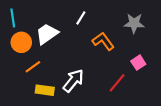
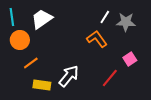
white line: (81, 18) -> (105, 17), moved
white trapezoid: (47, 34) -> (42, 19), moved

